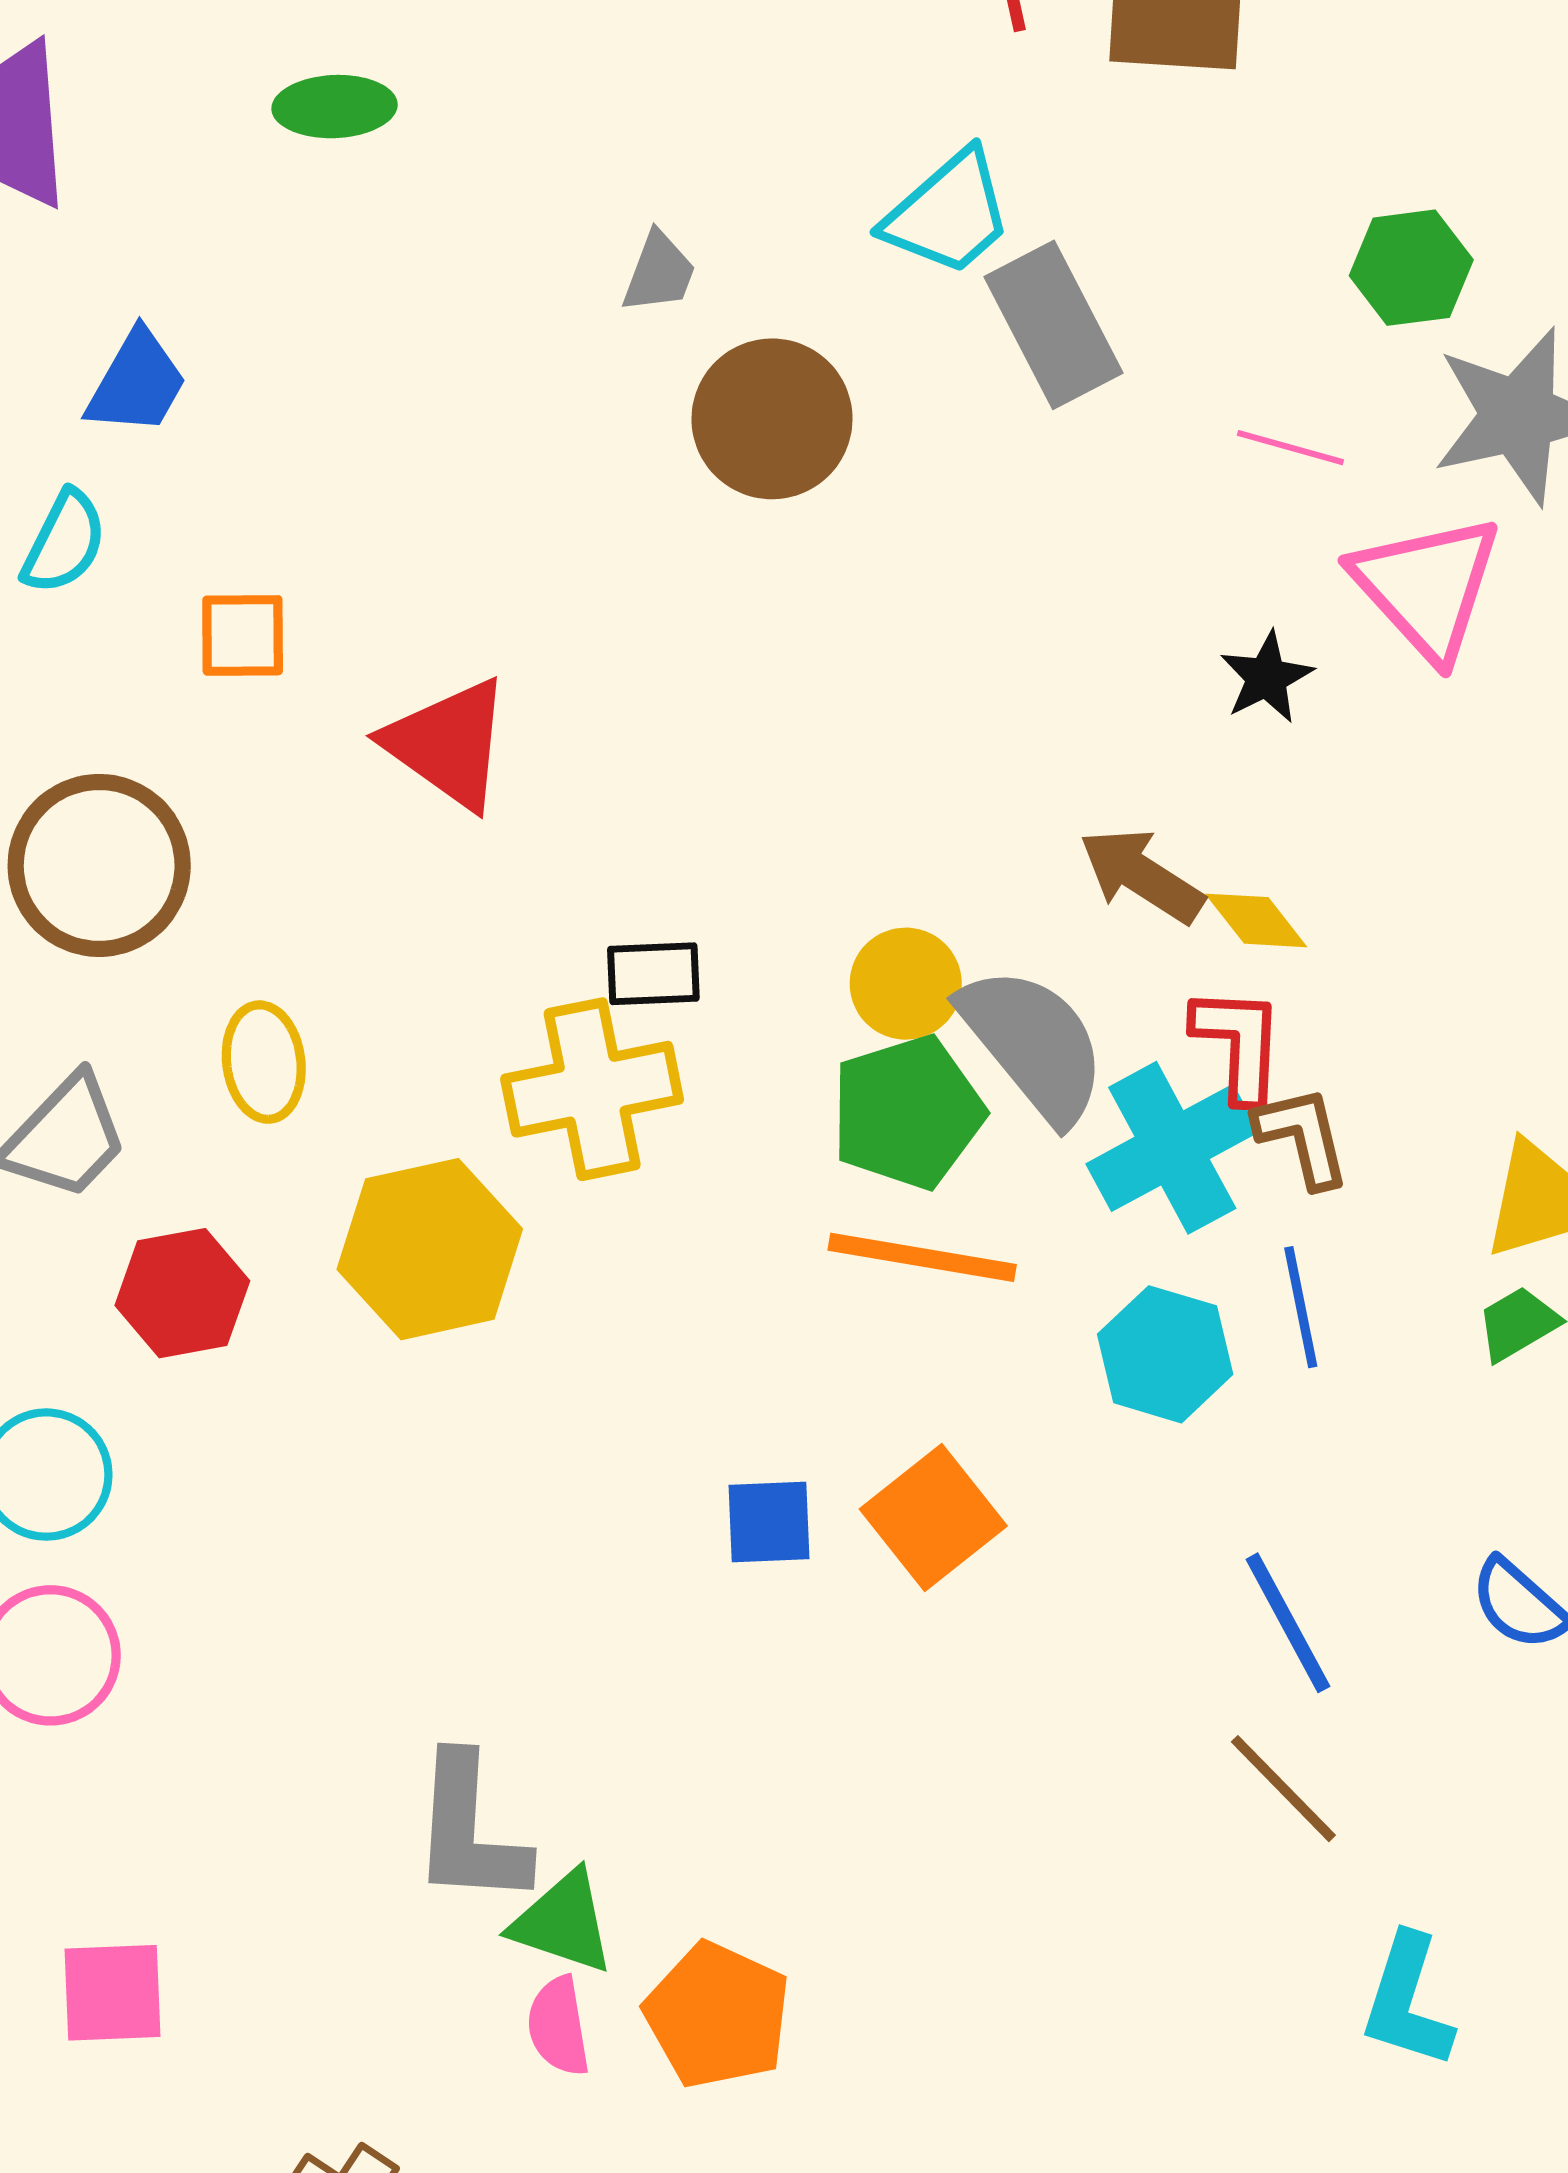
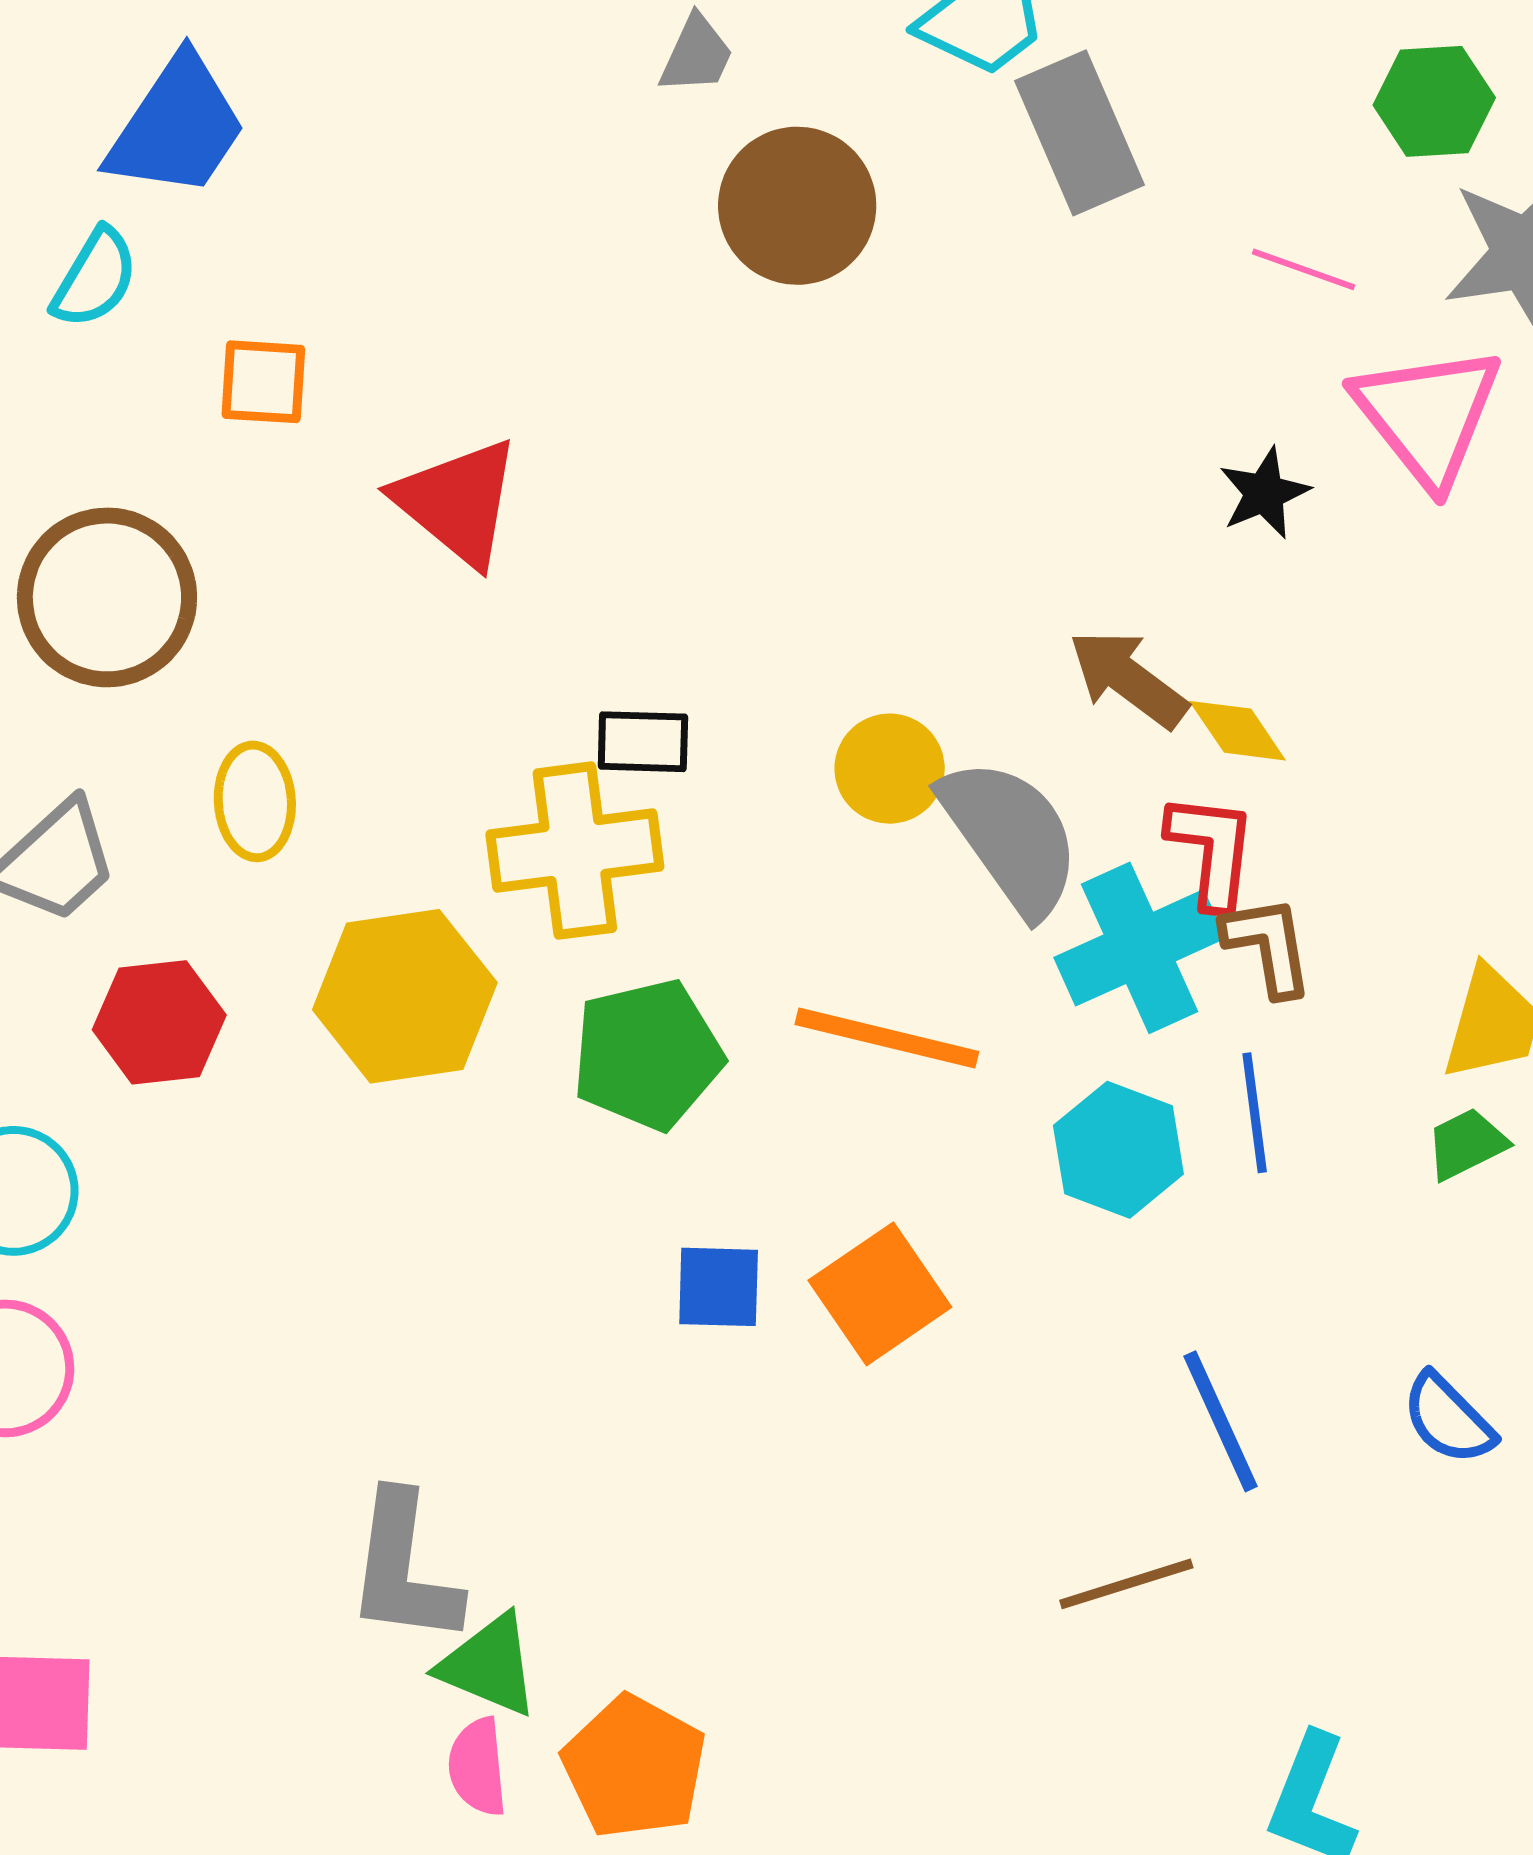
blue trapezoid: (137, 383) -> (177, 127), size x1.4
green pentagon: (907, 1112) -> (647, 1055), moved
brown line: (1283, 1789) -> (1126, 1584), moved, turned -67

